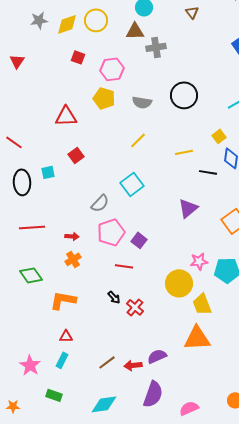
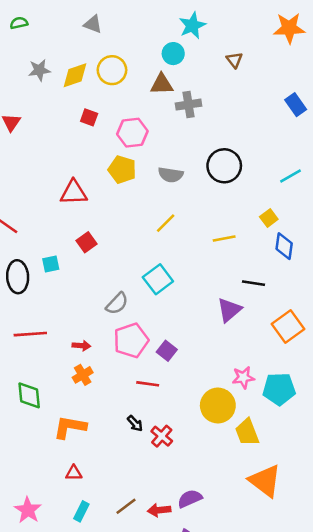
black line: (208, 172) -> (254, 283), moved
green diamond: (31, 275) -> (29, 395), turned 30
orange triangle: (197, 338) -> (265, 481), moved, turned 40
cyan rectangle: (62, 360) -> (81, 511), moved

